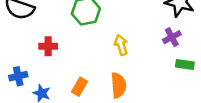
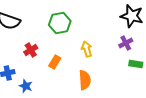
red cross: (48, 46) -> (31, 50), turned -32
orange rectangle: (79, 87) -> (55, 62), moved

